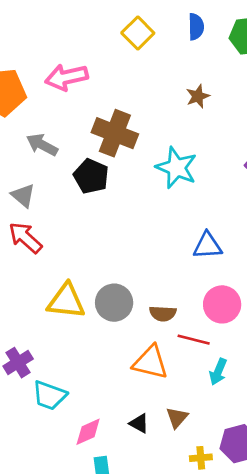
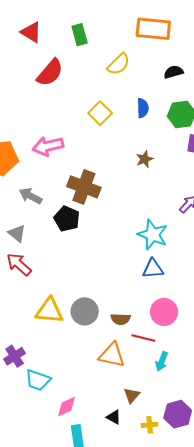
cyan star: (176, 168) -> (153, 235), moved
black triangle: (139, 423) -> (114, 417), moved

